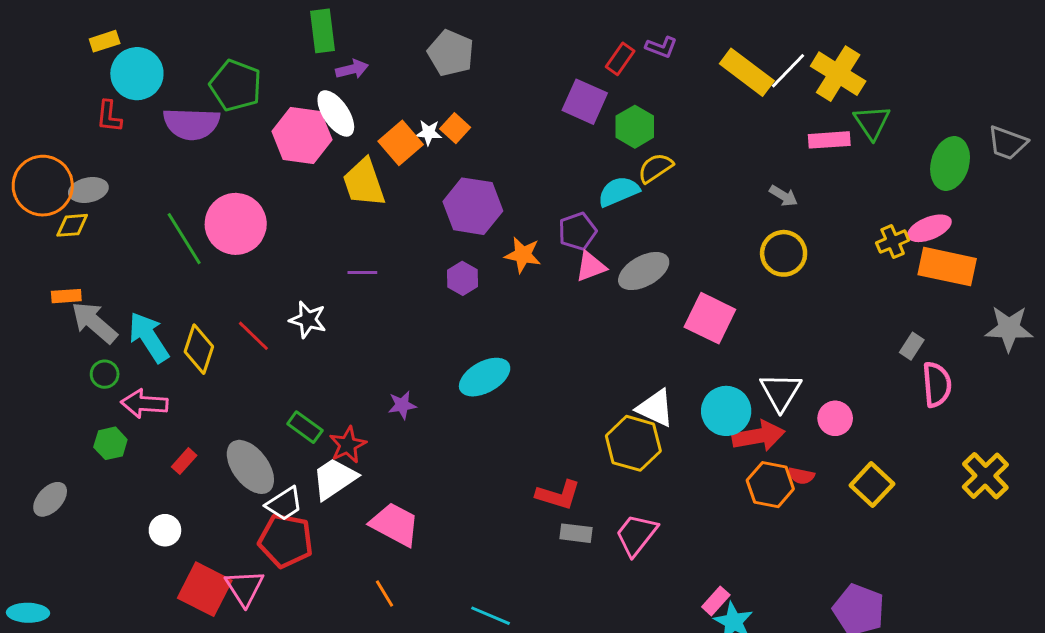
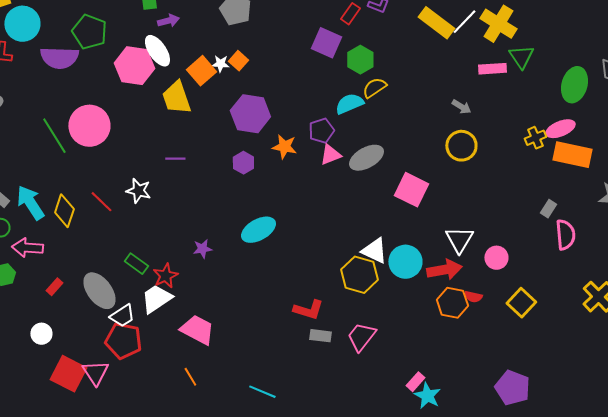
cyan circle: (726, 411) -> (405, 262), moved

